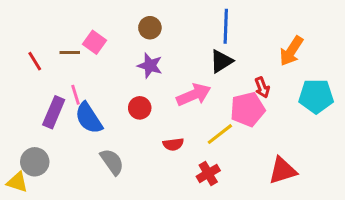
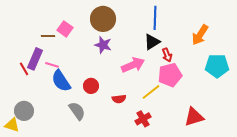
brown circle: (150, 28) -> (103, 19), size x1.6
red line: (35, 61) -> (24, 69), moved
red arrow: (262, 87) -> (167, 55), moved
pink line: (76, 95) -> (52, 65), turned -56
red circle: (140, 108) -> (91, 86), moved
purple rectangle: (54, 112) -> (35, 59), moved

